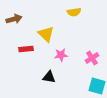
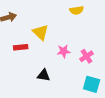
yellow semicircle: (74, 12) -> (77, 10), moved
pink star: (61, 55) -> (64, 51), moved

